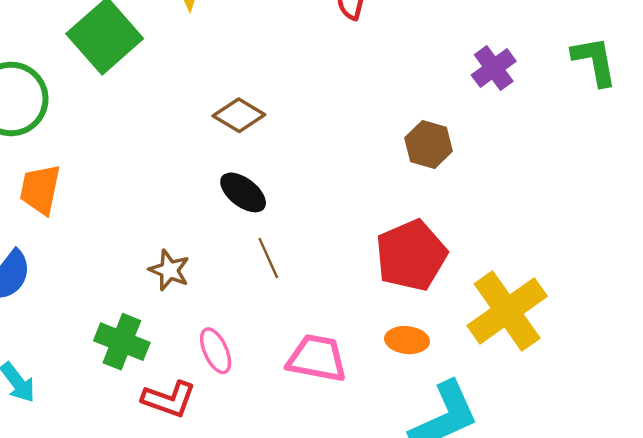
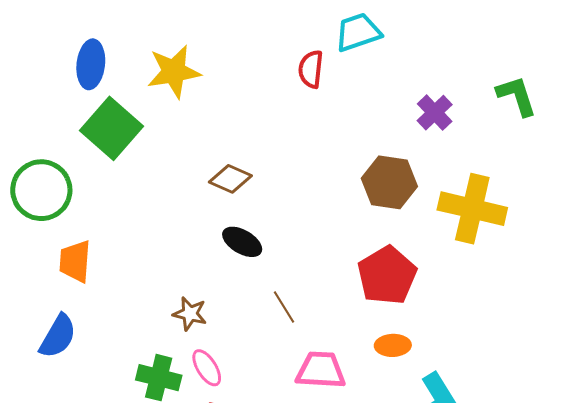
brown hexagon: (429, 144) -> (389, 182), size x1.4
brown line: (268, 258) -> (284, 307), moved
yellow cross: (507, 311) -> (472, 209), moved, turned -34
pink ellipse: (216, 351) -> (207, 368), moved

